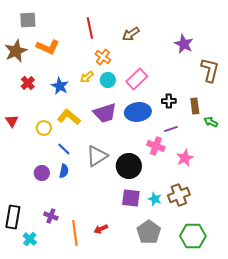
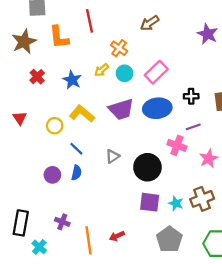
red line: (90, 28) -> (90, 21), moved
orange L-shape: (48, 47) -> (59, 37), turned 60
gray triangle: (97, 156) -> (112, 156), size x0.6

